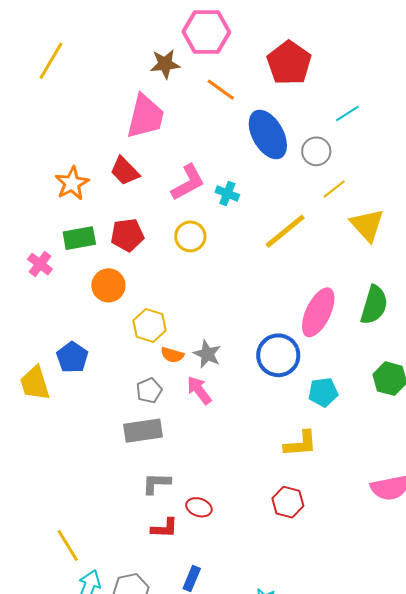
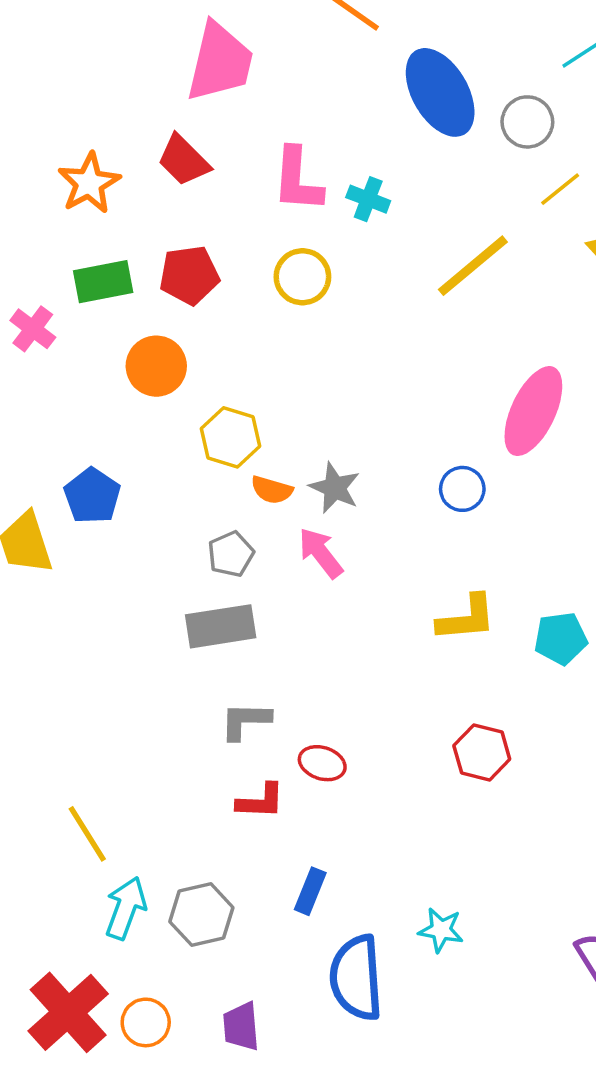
pink L-shape: (188, 182) -> (297, 180), turned 123
blue circle: (278, 355) -> (462, 489), size x0.6
cyan pentagon: (323, 392) -> (561, 638), moved
yellow L-shape: (300, 444) -> (467, 618), moved

